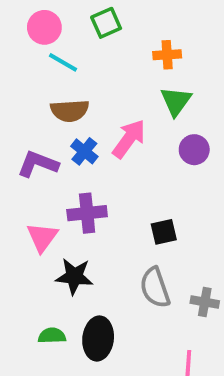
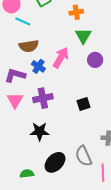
pink triangle: (42, 237) -> (15, 100), moved
gray semicircle: (155, 288) -> (84, 156), moved
green semicircle: (52, 336) -> (27, 174), moved
black ellipse: (98, 338) -> (55, 162), turned 45

